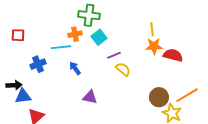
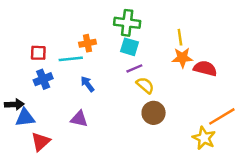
green cross: (89, 15) -> (127, 23), moved
red square: (18, 35) -> (38, 53), moved
cyan square: (99, 37) -> (130, 47), moved, turned -35
purple triangle: (90, 97) -> (79, 119), moved
brown circle: (159, 97) -> (154, 113), moved

